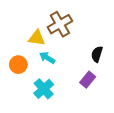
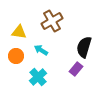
yellow triangle: (37, 38) -> (19, 32), moved
black semicircle: (97, 54) -> (84, 47), size x1.5

